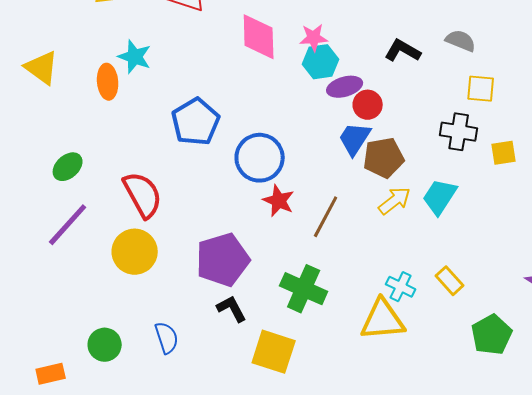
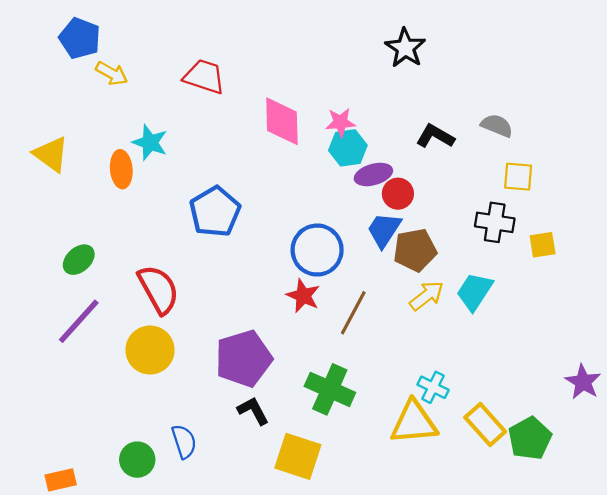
blue circle: (260, 158) -> (317, 250), moved
yellow rectangle: (450, 281) -> (485, 425), moved, size x1.4
green circle: (105, 345) -> (137, 460), moved

